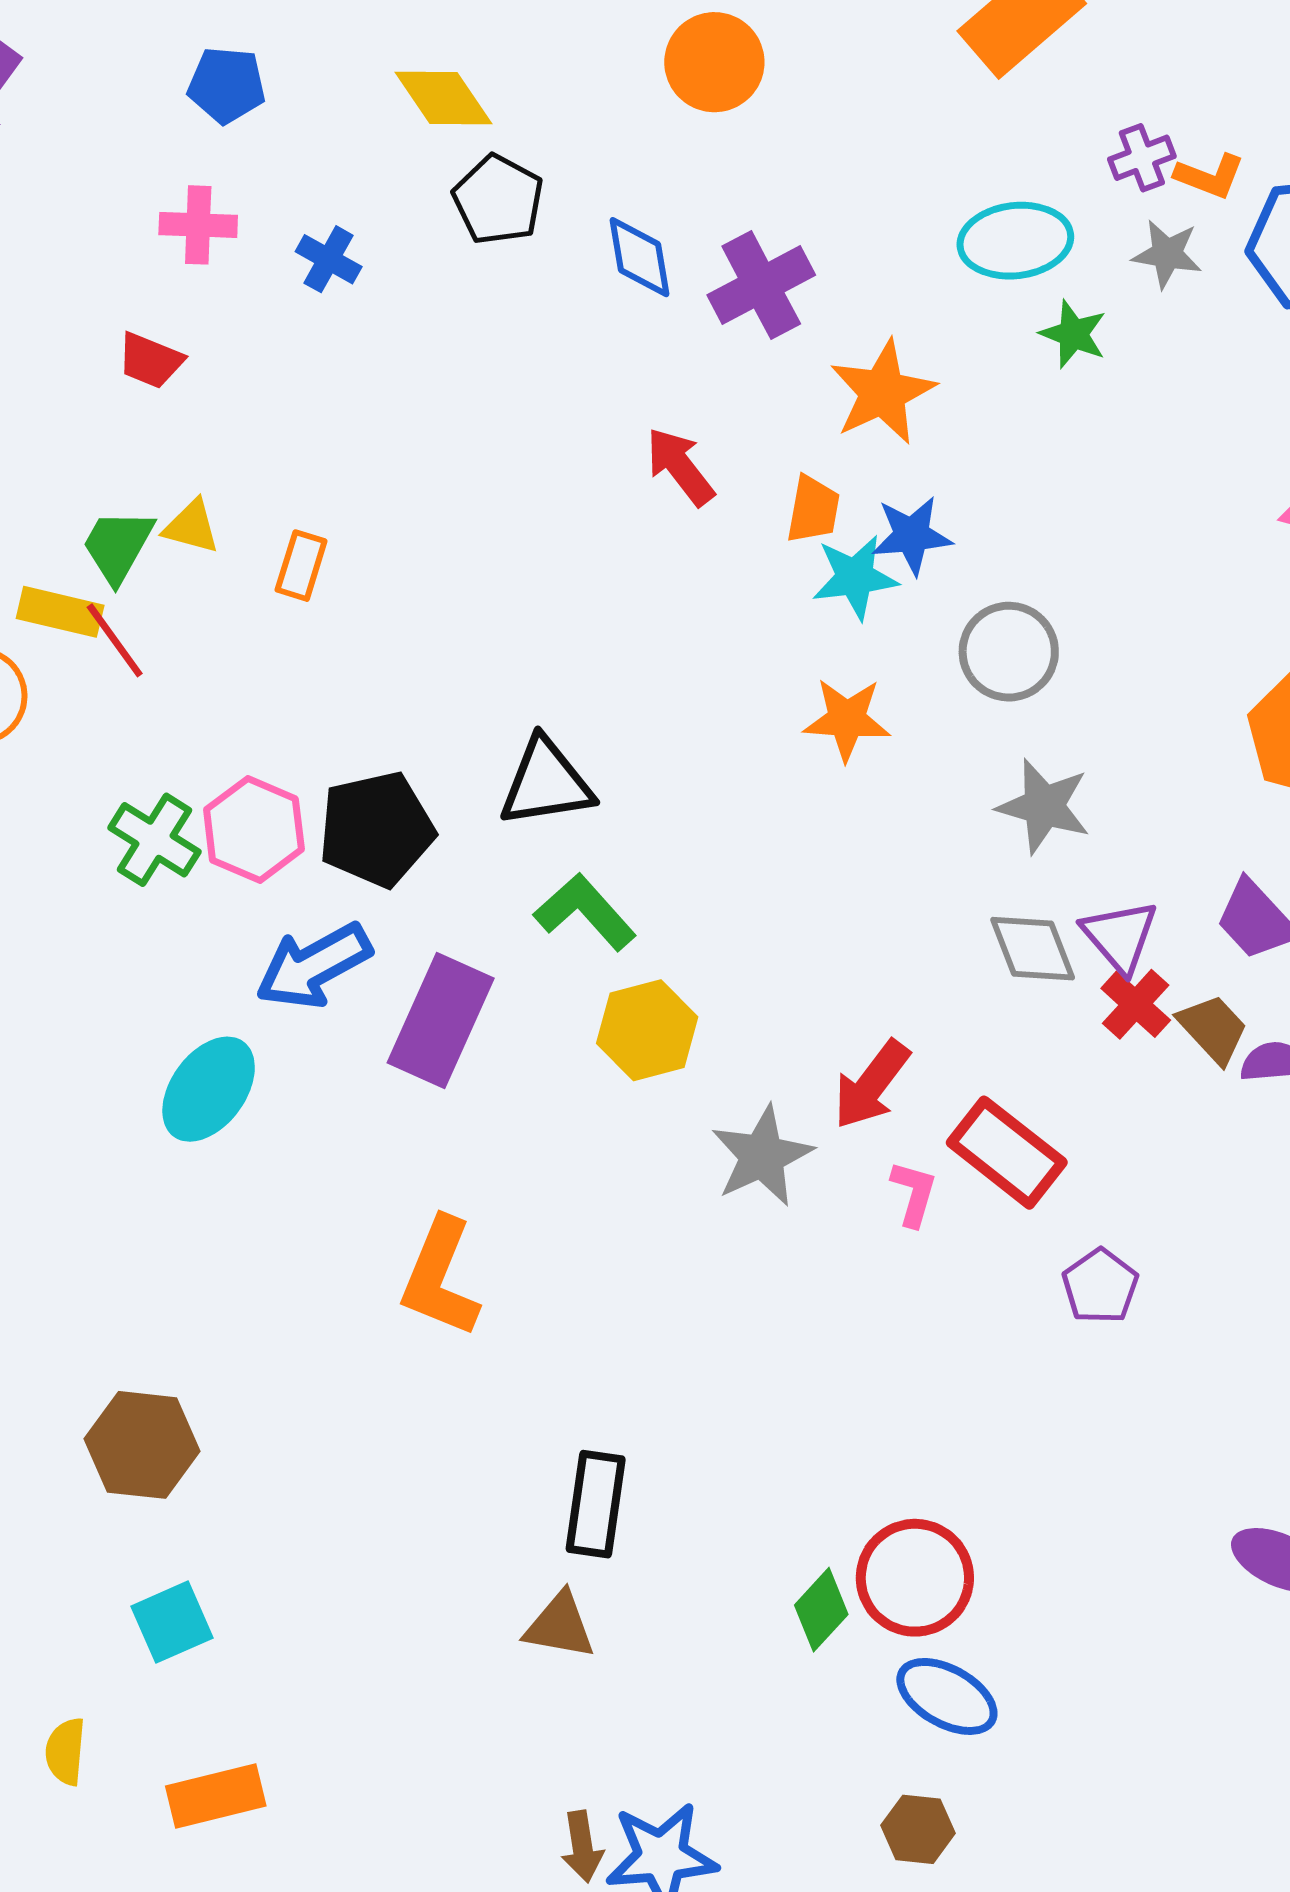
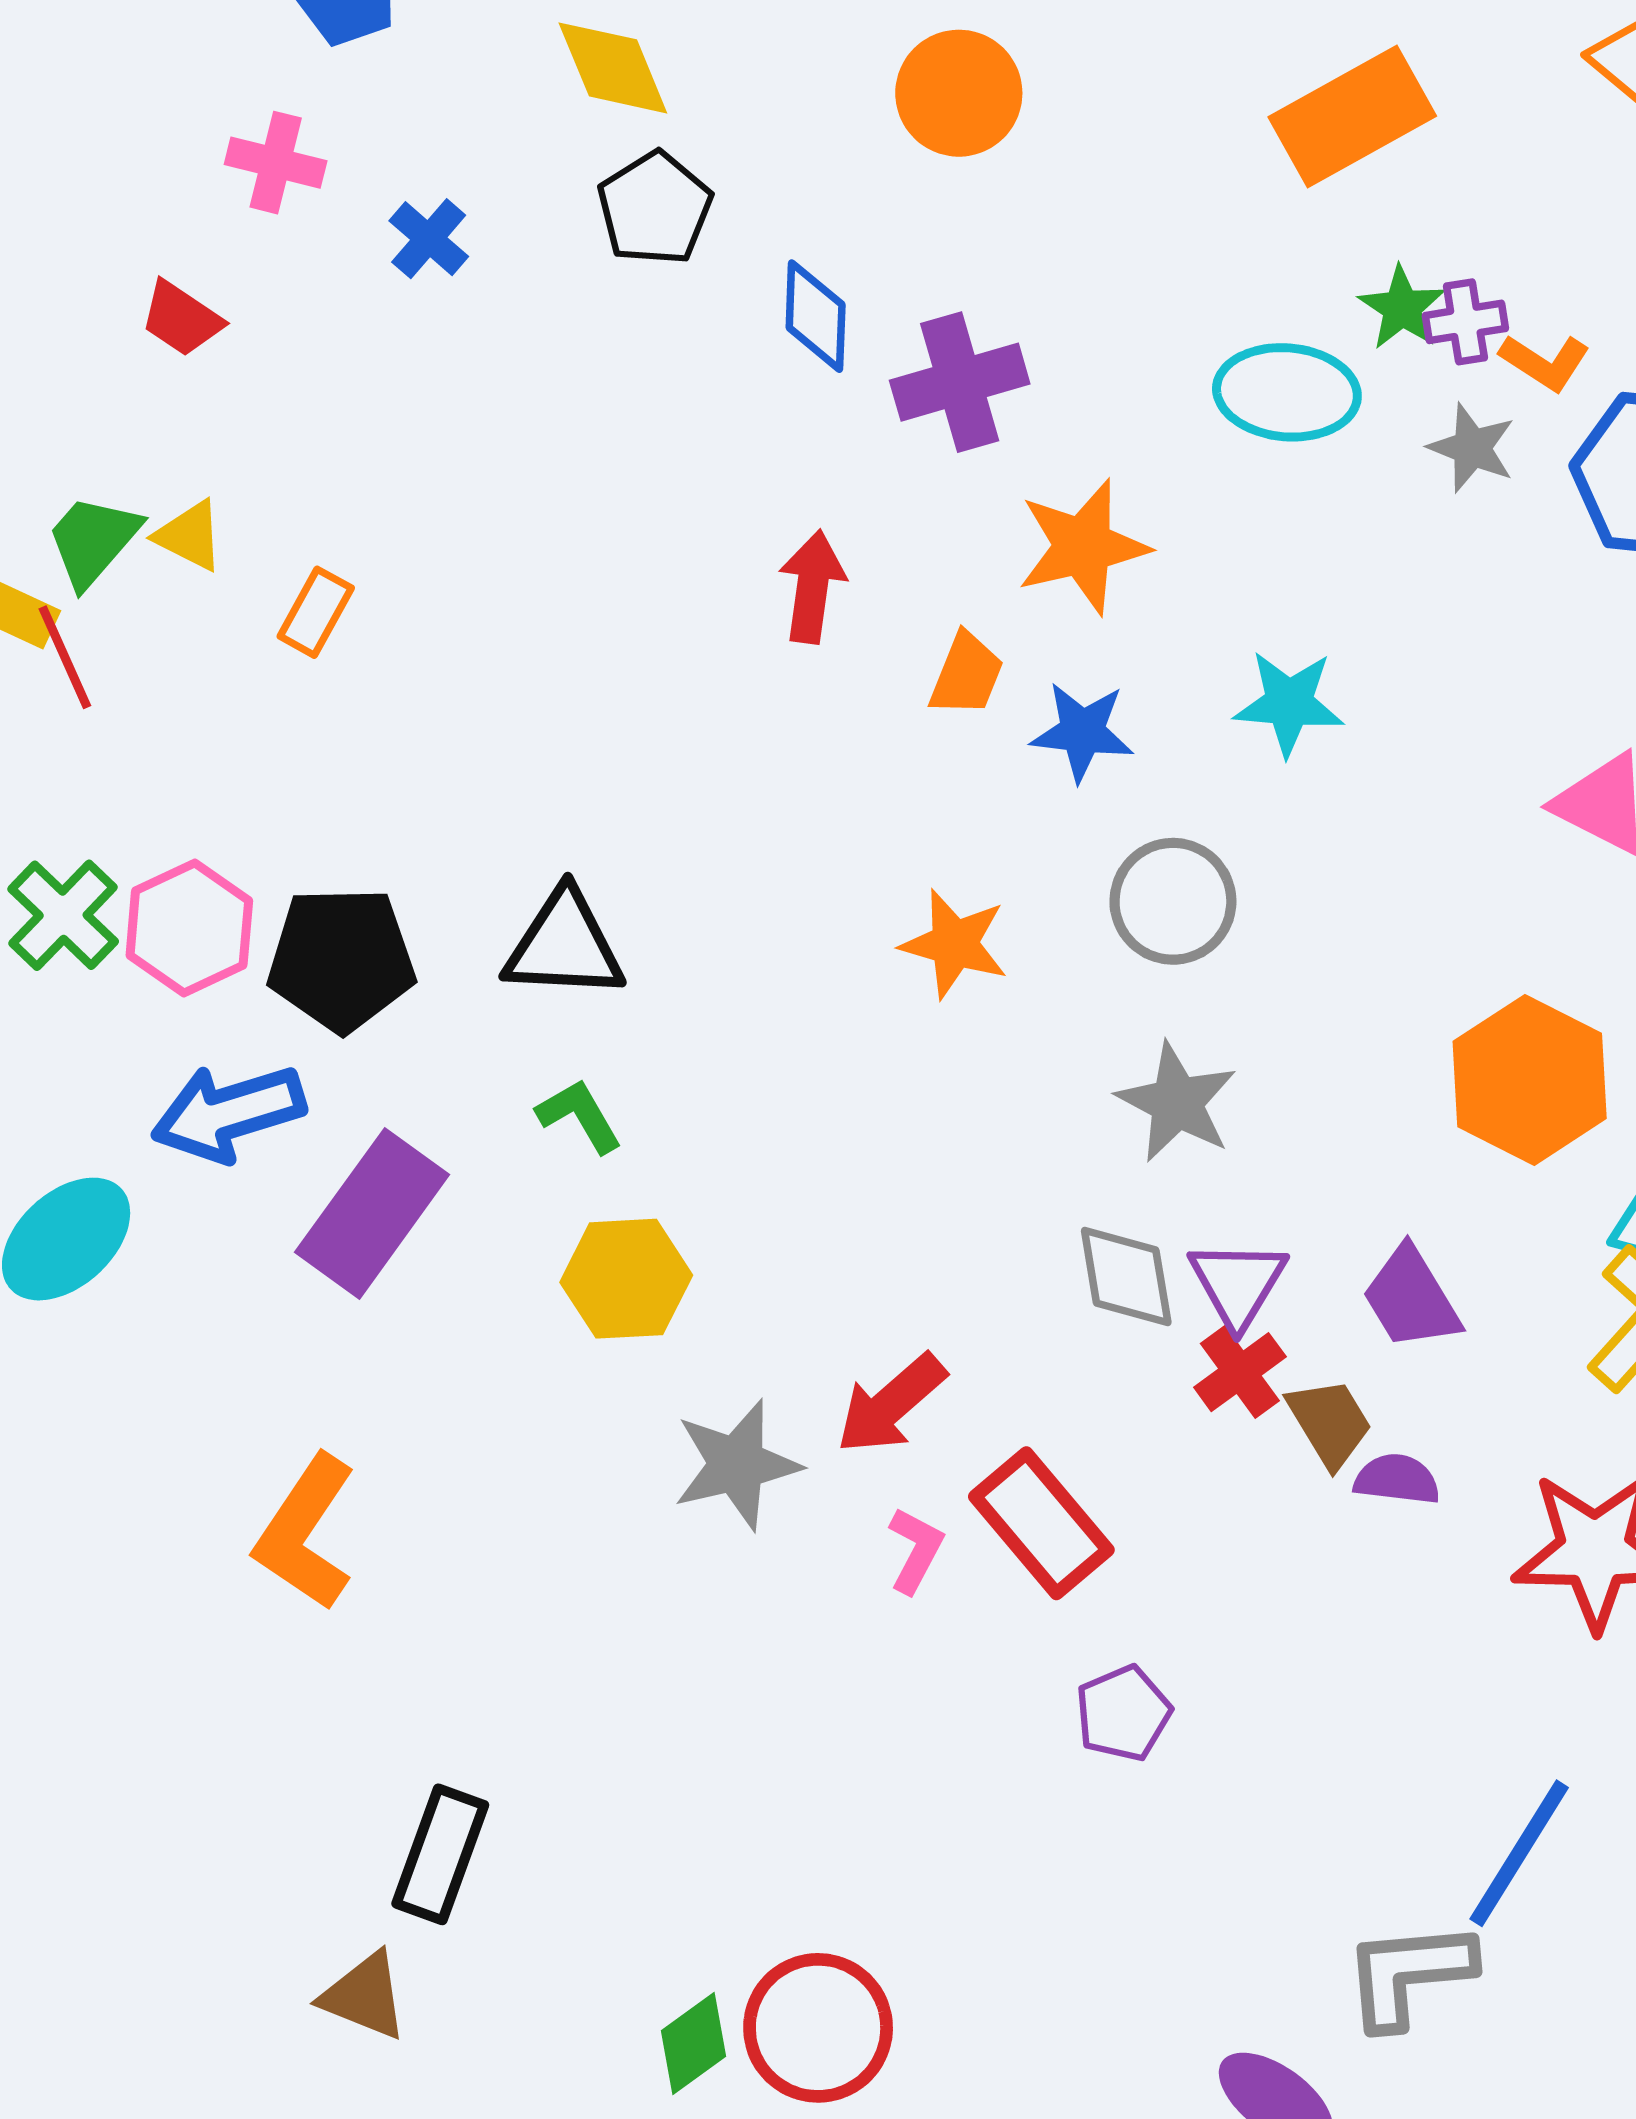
green star: (1073, 334) -> (1402, 308), moved
red arrow: (680, 466) -> (812, 587), turned 34
cyan star: (855, 577) -> (1289, 703), moved
green L-shape: (585, 912) -> (579, 1116), size x0.7

